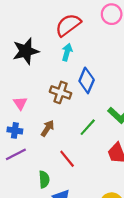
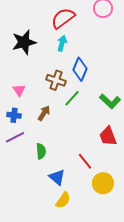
green line: (88, 127) -> (72, 98), moved
red line: (67, 159) -> (85, 161), moved
green semicircle: (44, 179) -> (41, 151), moved

